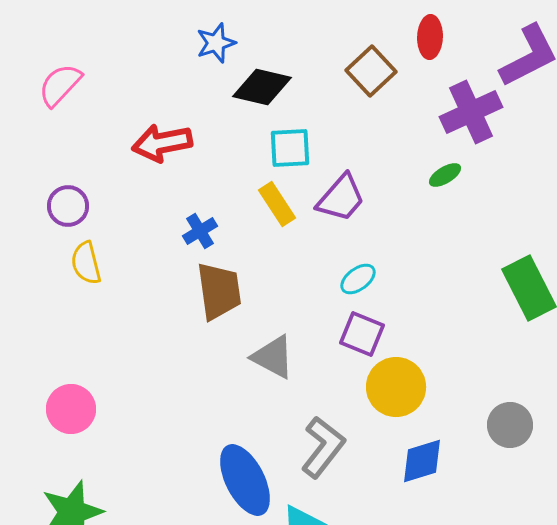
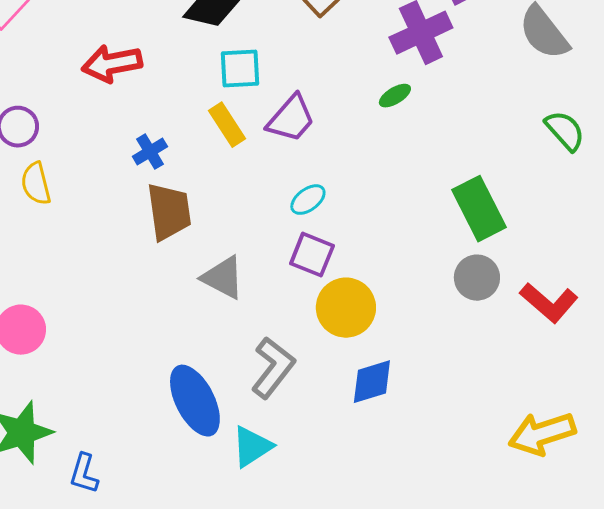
gray circle: (510, 425) -> (477, 278), moved

